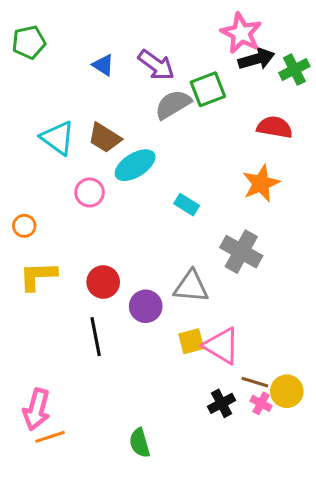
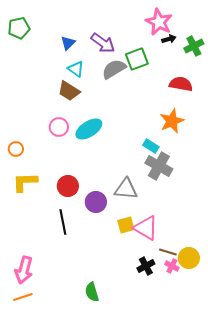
black arrow: (256, 59) -> (169, 39), size x0.6
blue triangle: (103, 65) -> (68, 43), turned 42
cyan triangle: (58, 138) -> (76, 69), moved, size x0.7
cyan ellipse: (135, 165) -> (89, 129), moved
cyan rectangle: (187, 205) -> (151, 146), moved
orange line: (50, 437) -> (23, 297), moved

